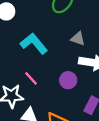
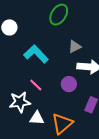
gray triangle: (78, 39) -> (75, 47), turned -40

